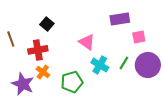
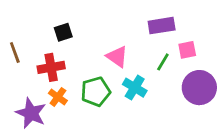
black square: (47, 24) -> (63, 32), turned 32
green line: (124, 63) -> (163, 62), moved
green pentagon: (72, 82) -> (96, 92), moved

